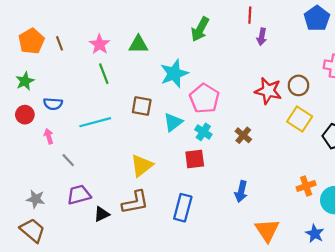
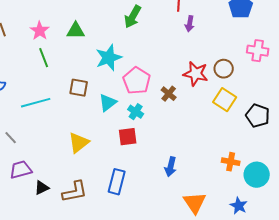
brown cross: (243, 135) -> (169, 94), moved
orange cross: (306, 186) -> (231, 162), turned 30
brown L-shape: (135, 202) -> (75, 192), moved

